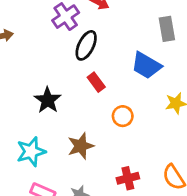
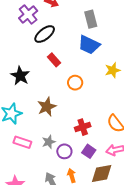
gray rectangle: (167, 29) -> (91, 19), moved
black ellipse: (86, 45) -> (45, 34), turned 30

